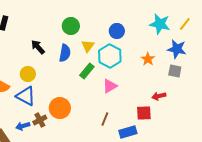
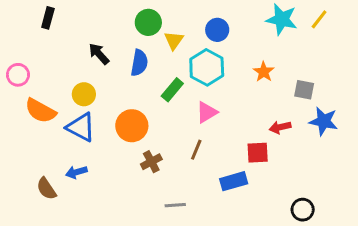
yellow triangle: (88, 46) -> (174, 40), moved
blue star: (177, 49) -> (324, 121), moved
orange circle: (60, 108) -> (132, 126), moved
brown line: (105, 119) -> (196, 150), moved
brown cross: (40, 120) -> (151, 162), moved

